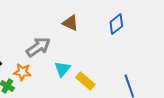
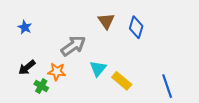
brown triangle: (70, 23) -> (106, 21), turned 30
blue diamond: (116, 24) -> (136, 27), moved, turned -35

